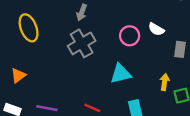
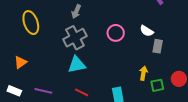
white semicircle: (156, 29) -> (147, 31), moved
cyan triangle: (121, 74) -> (77, 65), moved

